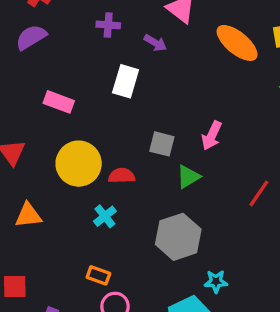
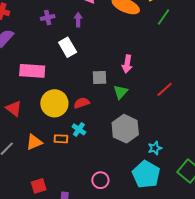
purple arrow: (155, 43) -> (78, 20), turned -104
white rectangle: (126, 81) -> (68, 47), turned -30
pink rectangle: (59, 102) -> (32, 71), size x1.4
red line: (259, 193) -> (165, 89), turned 30
orange rectangle: (98, 275) -> (61, 139), moved

